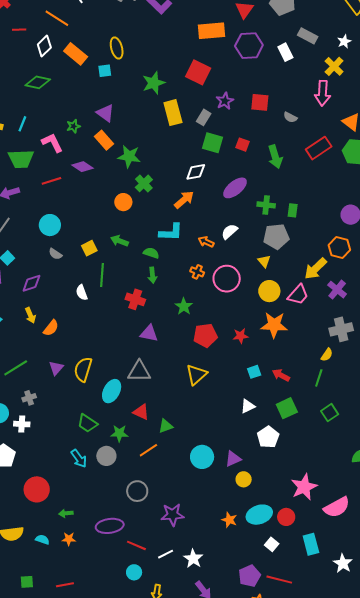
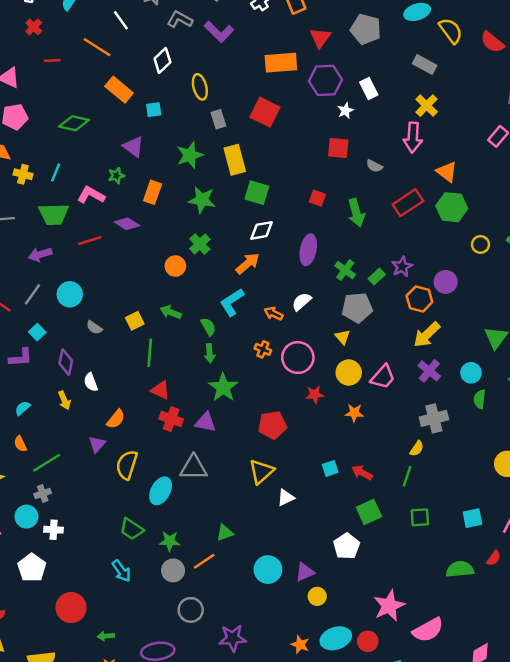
gray rectangle: (308, 36) -> (425, 64), moved
white star: (344, 41) -> (346, 111), moved
white diamond: (44, 46) -> (162, 60), moved
yellow ellipse: (117, 48) -> (200, 87), moved
green star: (154, 83) -> (190, 155), moved
purple star: (225, 101) -> (402, 267), moved
purple triangle: (105, 113) -> (133, 147), moved
gray rectangle: (204, 117) -> (218, 119), moved, turned -49
orange rectangle: (104, 140) -> (153, 192), turned 60
pink L-shape: (52, 143) -> (91, 195), turned -35
green square: (212, 143) -> (257, 193), moved
green star: (129, 156) -> (202, 200), moved
purple ellipse: (235, 188) -> (308, 250), turned -40
green cross: (266, 205) -> (345, 270), turned 30
green rectangle: (293, 210) -> (377, 277), turned 40
cyan circle: (50, 225) -> (70, 294), moved
cyan L-shape: (171, 232) -> (232, 302), turned 145
orange hexagon: (339, 247) -> (419, 299), moved
green semicircle: (151, 253) -> (208, 327), turned 42
yellow arrow: (316, 269) -> (427, 335), moved
purple diamond: (31, 283) -> (66, 362), turned -60
white semicircle: (82, 293) -> (91, 382), moved
red cross: (135, 299) -> (171, 419), moved
green star: (184, 306) -> (223, 387), moved, size x1.4
orange star: (274, 325) -> (354, 413), size x0.6
orange semicircle: (51, 328) -> (116, 419), moved
red star: (241, 336) -> (315, 394), moved
purple triangle: (56, 368) -> (97, 444), moved
gray cross: (29, 398) -> (43, 494), moved
white triangle: (248, 406) -> (286, 497), moved
red triangle: (141, 412) -> (160, 390), moved
green square: (330, 413) -> (420, 517), turned 30
gray circle: (106, 456) -> (173, 570), moved

